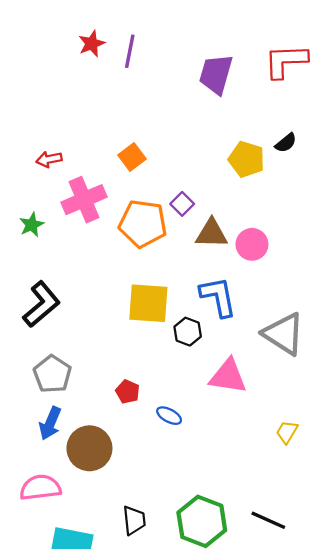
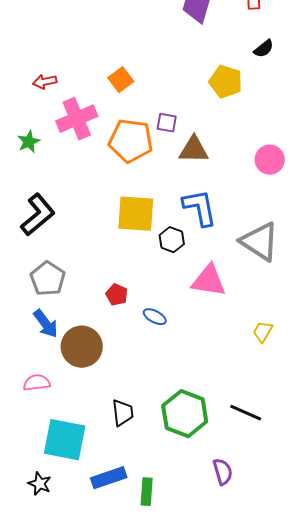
black semicircle: (286, 143) -> (264, 49), moved
purple square: (182, 204) -> (167, 123), turned -35
pink circle: (252, 244) -> (270, 160), moved
blue arrow: (50, 423) -> (46, 324), turned -60
pink semicircle: (40, 488) -> (37, 383), size x0.7

